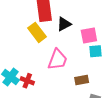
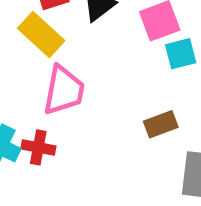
pink trapezoid: (57, 60) -> (64, 90), moved

